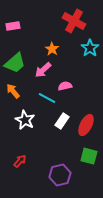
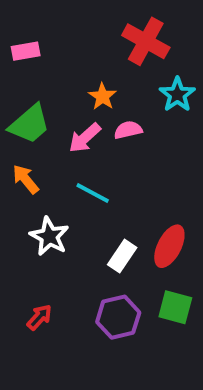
pink semicircle: (65, 86) -> (128, 130), moved
white rectangle: (62, 121) -> (122, 256), moved
purple hexagon: (60, 175) -> (118, 317), moved

